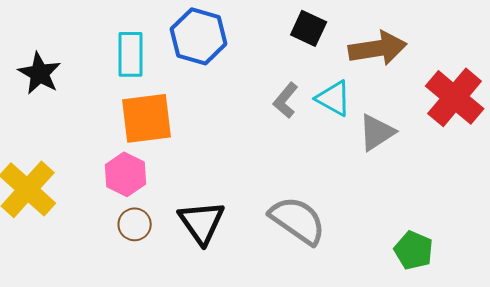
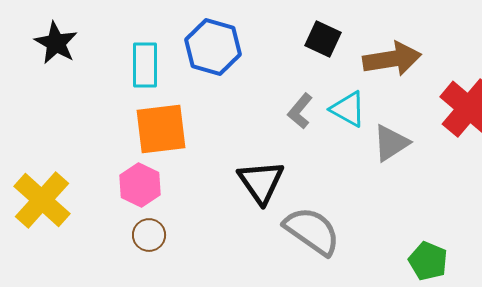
black star: (40, 73) -> (56, 43), moved
black triangle: (202, 222) -> (261, 182), moved

